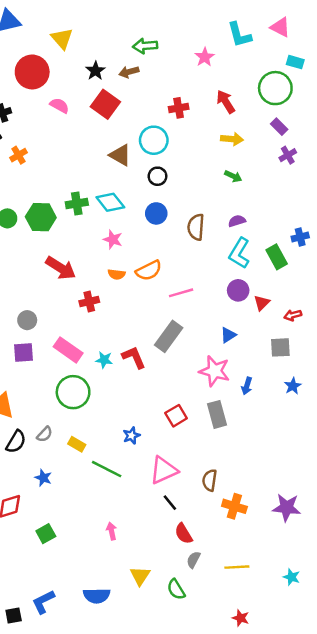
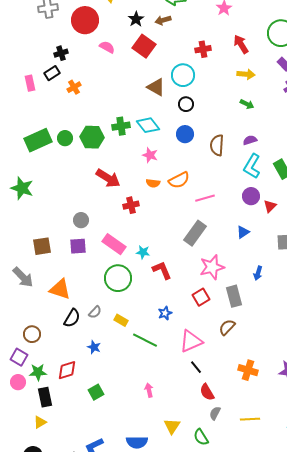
red L-shape: (134, 357) -> (162, 270), moved
pink star: (215, 371) -> (212, 267), moved, turned -30
brown semicircle: (210, 480) -> (227, 327), moved, turned 36

